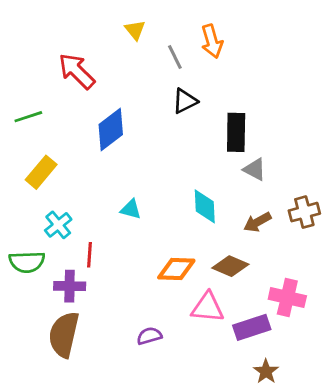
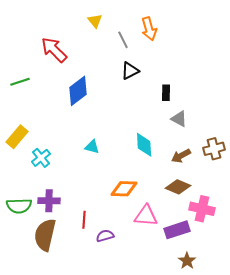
black rectangle: (236, 132) -> (166, 93), size x0.6
yellow rectangle: (41, 172) -> (17, 137), moved
red line: (89, 255) -> (84, 220), moved
green semicircle: (27, 262) -> (19, 206), moved
brown diamond: (230, 266) -> (178, 187), moved

